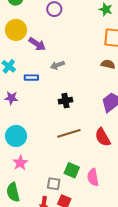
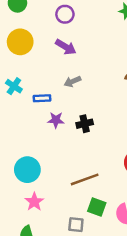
purple arrow: (37, 44) -> (66, 47), moved
purple star: (11, 98) -> (56, 120), moved
brown line: (69, 133) -> (85, 179), moved

